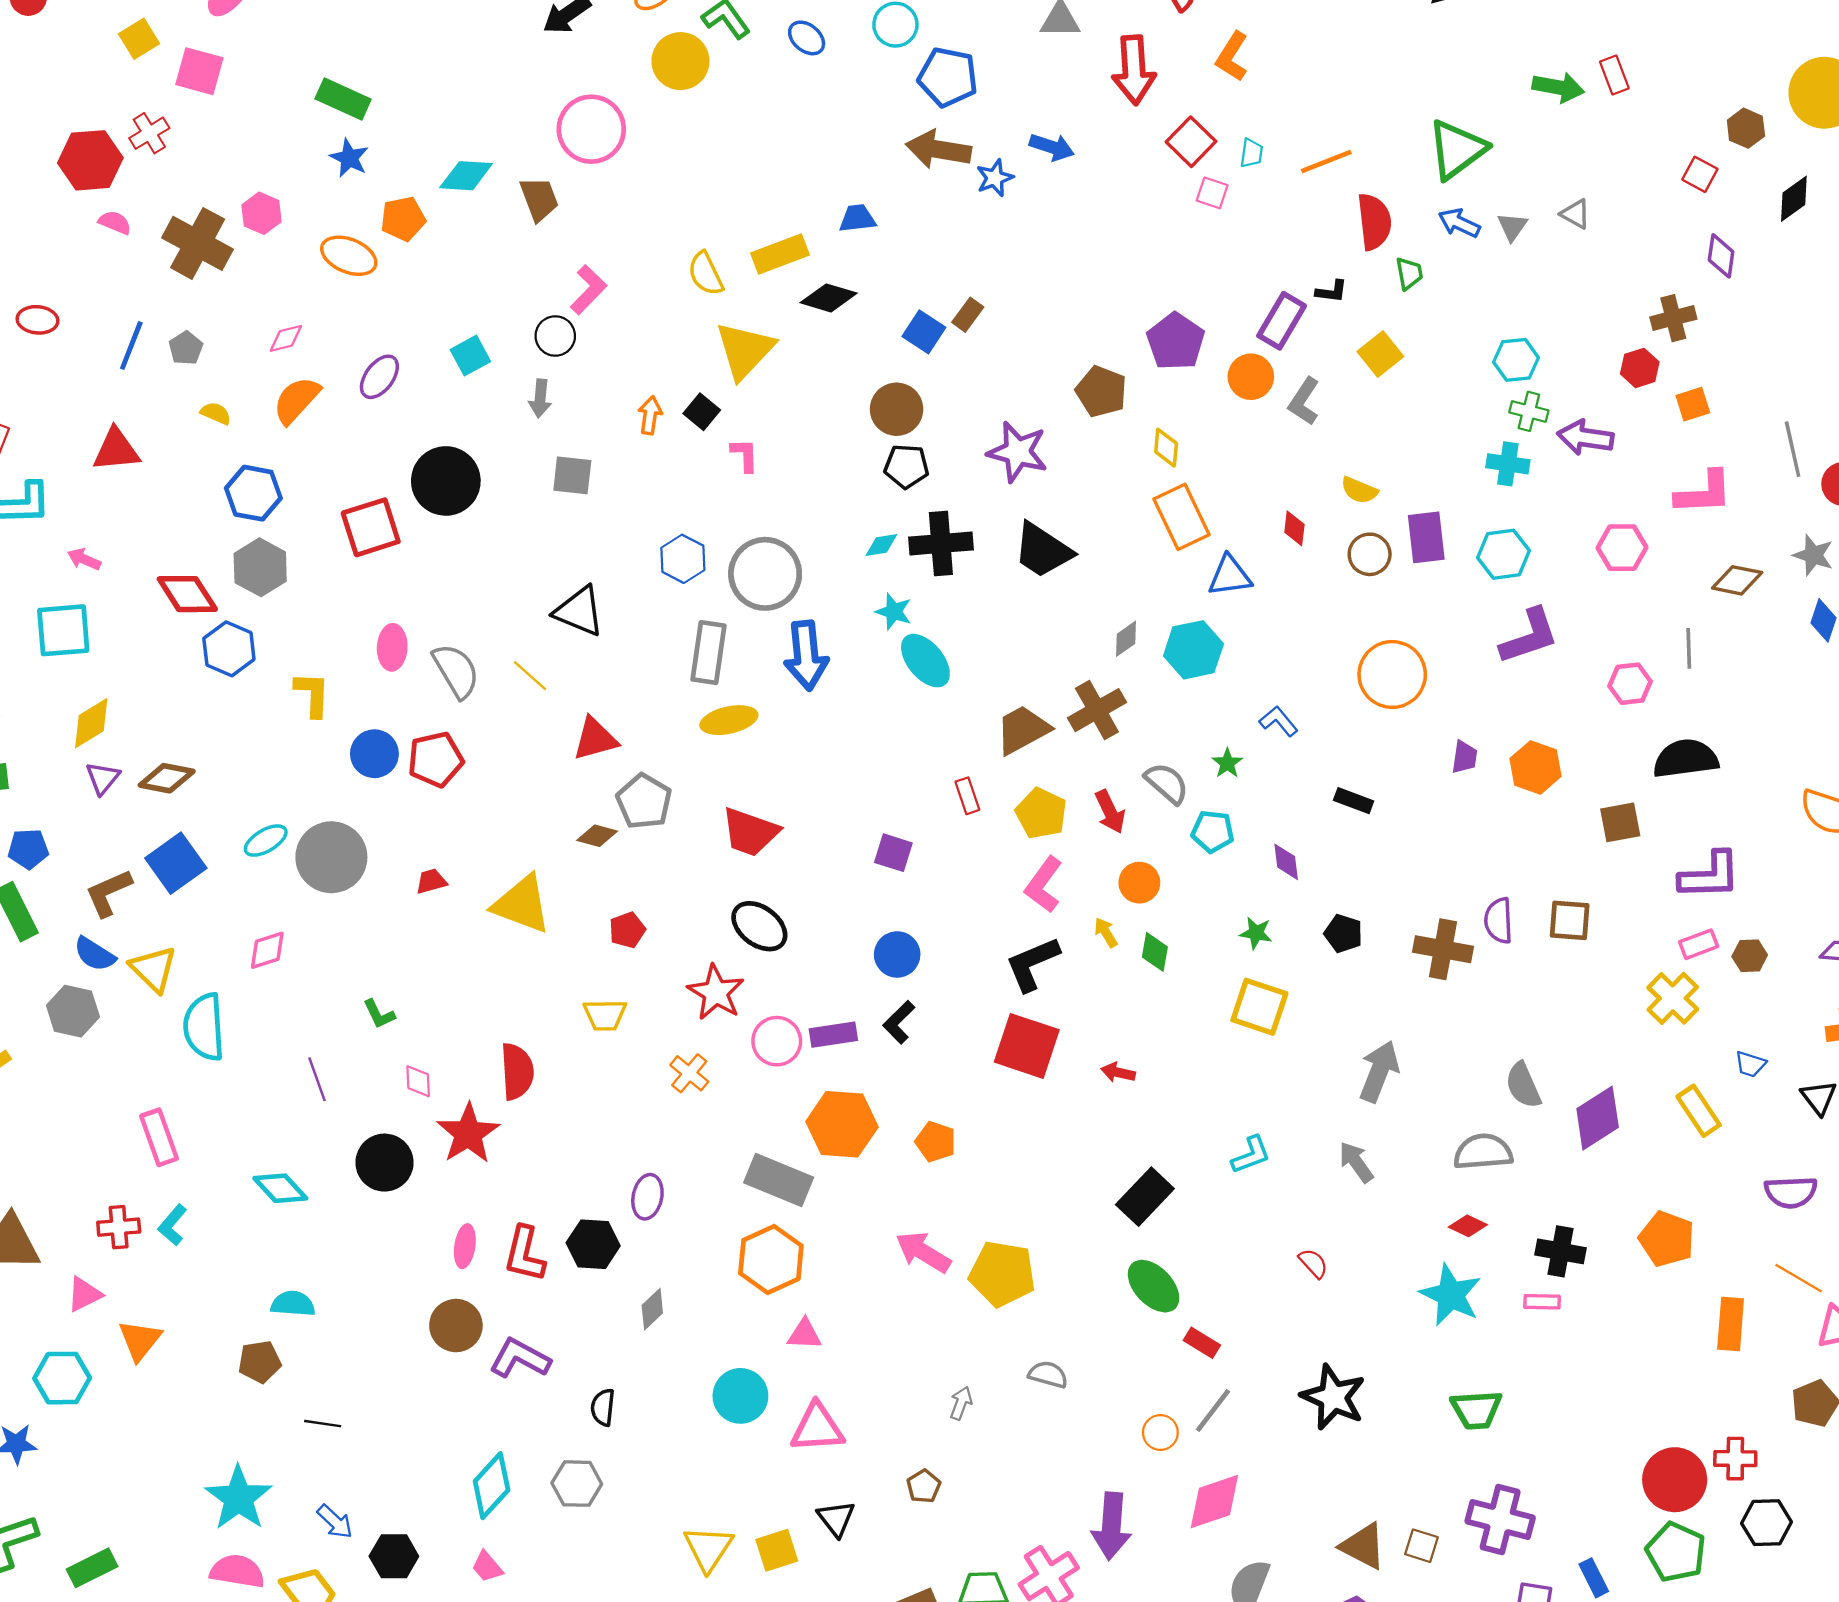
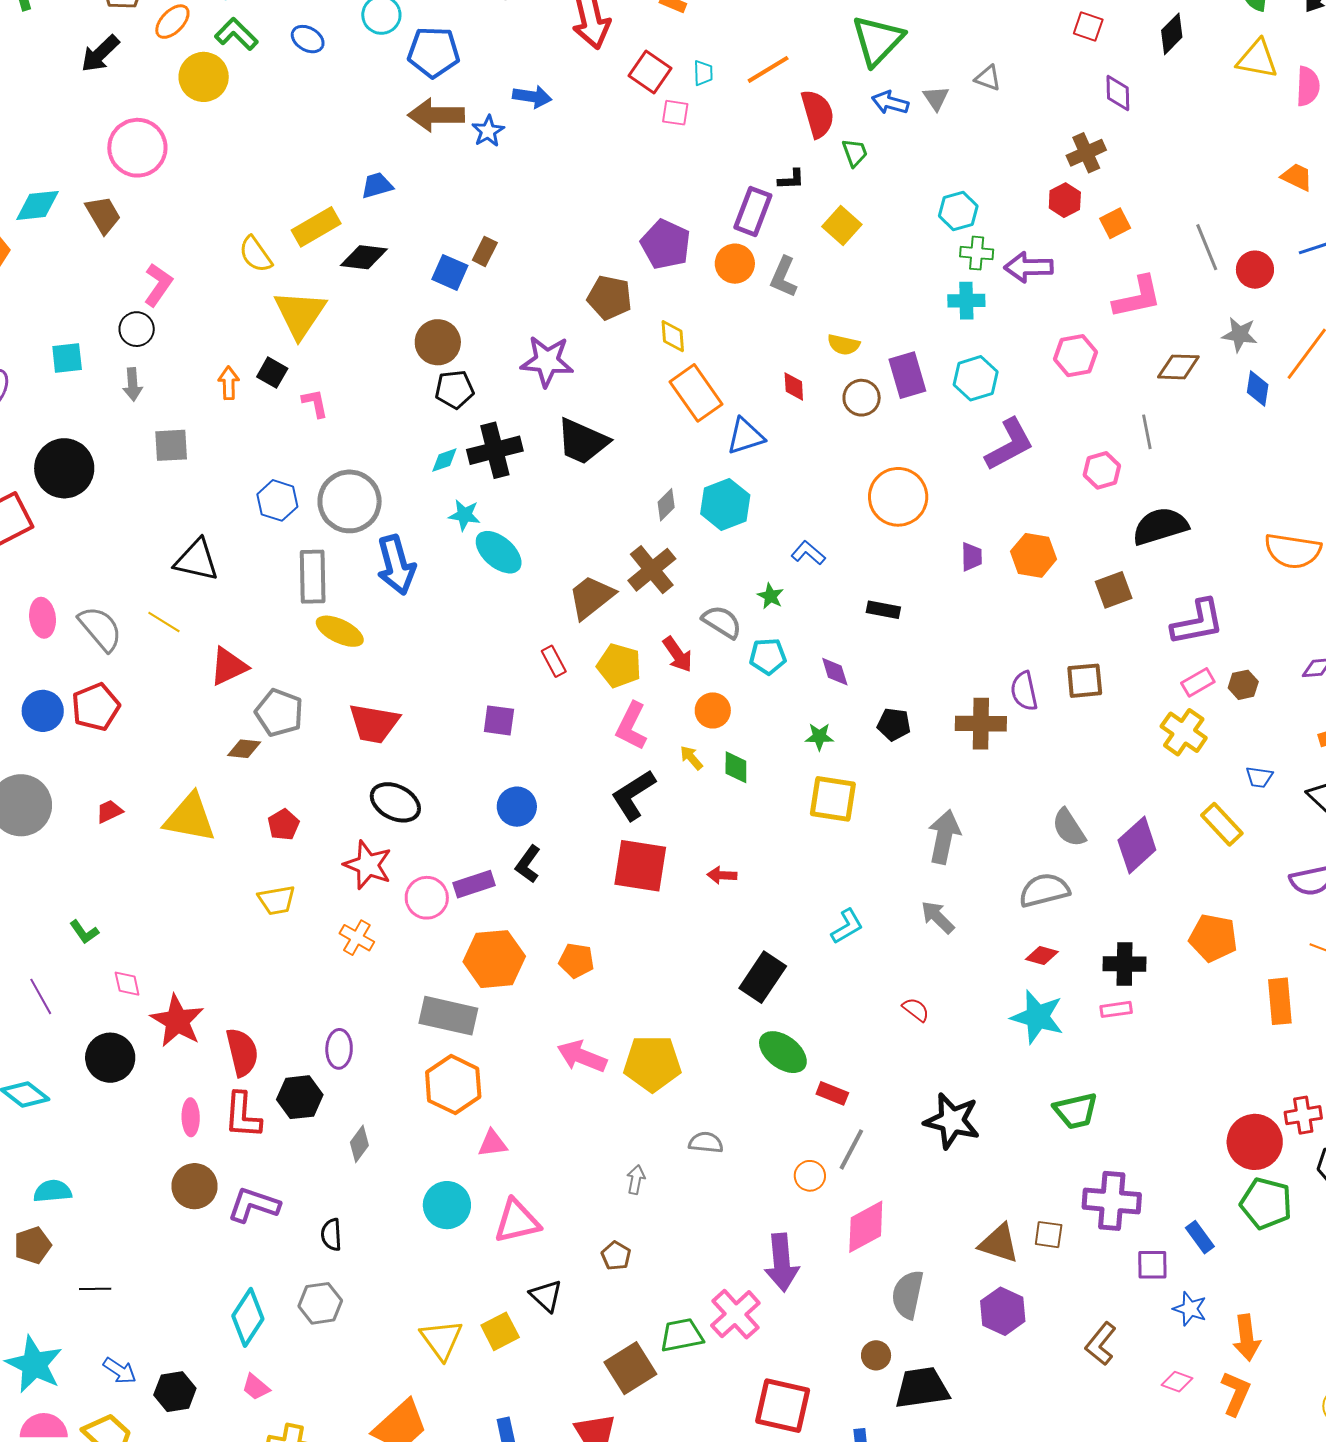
cyan square: (470, 356) -> (67, 358), turned 32
yellow ellipse: (729, 720) -> (340, 631), turned 48
red semicircle: (517, 1071) -> (242, 1052), moved

